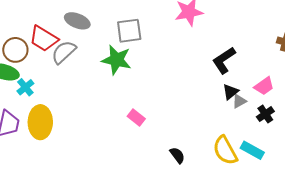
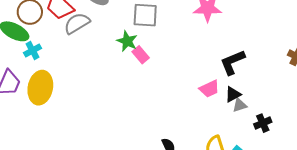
green star: (117, 60) -> (127, 41), size x0.7
pink trapezoid: (264, 86) -> (209, 89), moved
pink rectangle: (136, 117) -> (141, 55), moved

